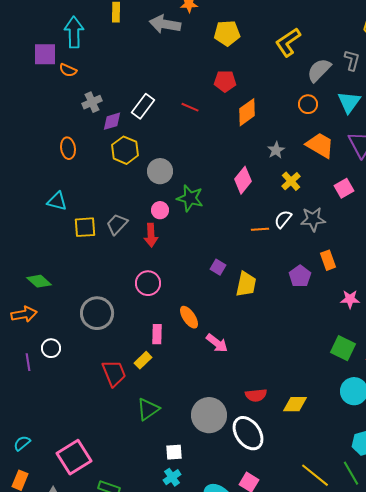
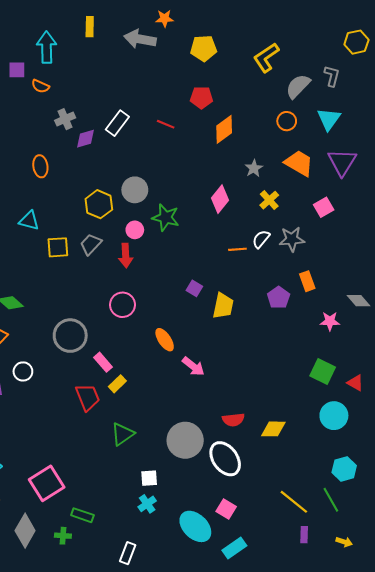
purple square: (45, 54) -> (17, 70), size x0.7
yellow hexagon: (125, 150) -> (99, 204), moved
pink rectangle: (157, 334) -> (103, 362), moved, turned -42

